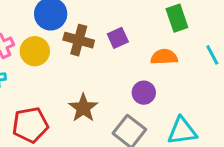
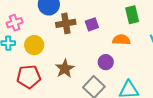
brown cross: (79, 40) -> (66, 23), turned -30
yellow circle: (35, 51) -> (34, 45), moved

